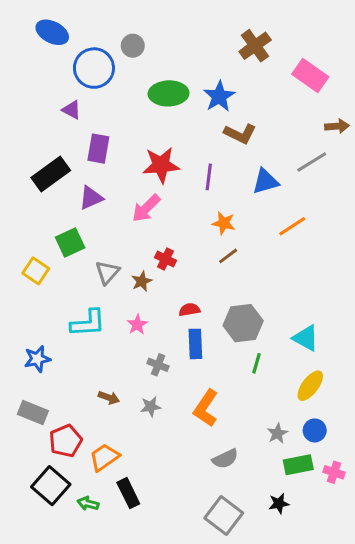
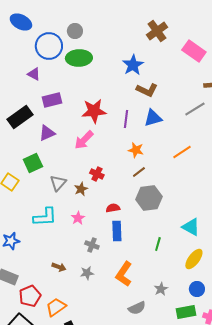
green ellipse: (169, 93) -> (79, 58), moved
purple rectangle: (98, 149) -> (52, 100), turned 66
blue triangle: (265, 181) -> (153, 118), moved
gray hexagon: (243, 323) -> (149, 198), moved
gray star: (277, 433) -> (161, 289), moved

